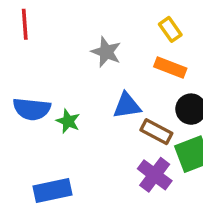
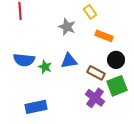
yellow rectangle: (170, 29) -> (90, 12), moved
blue triangle: (127, 106) -> (69, 61), moved

